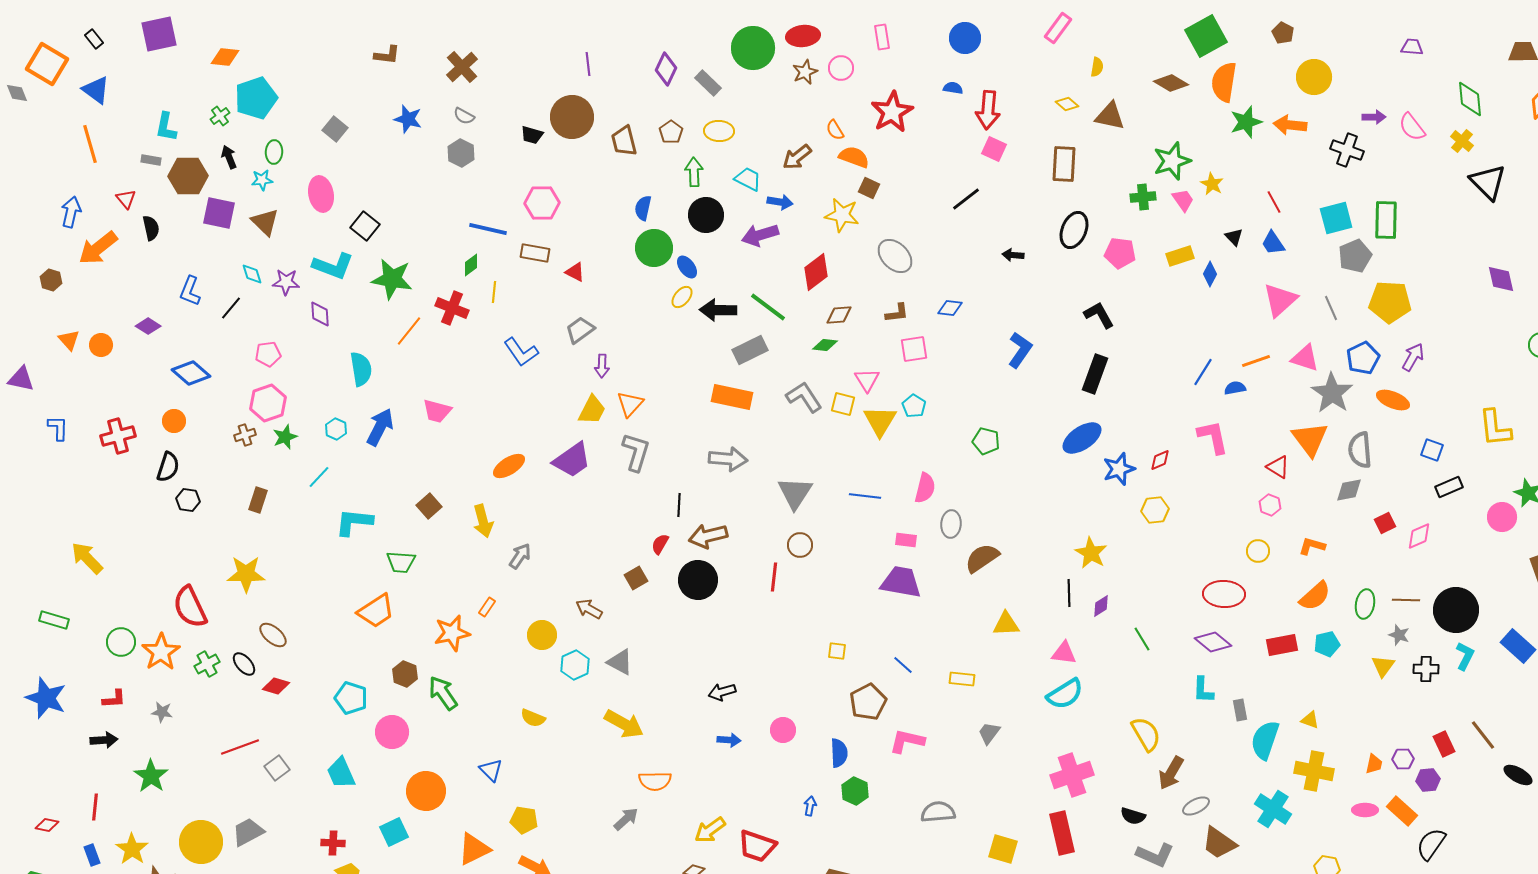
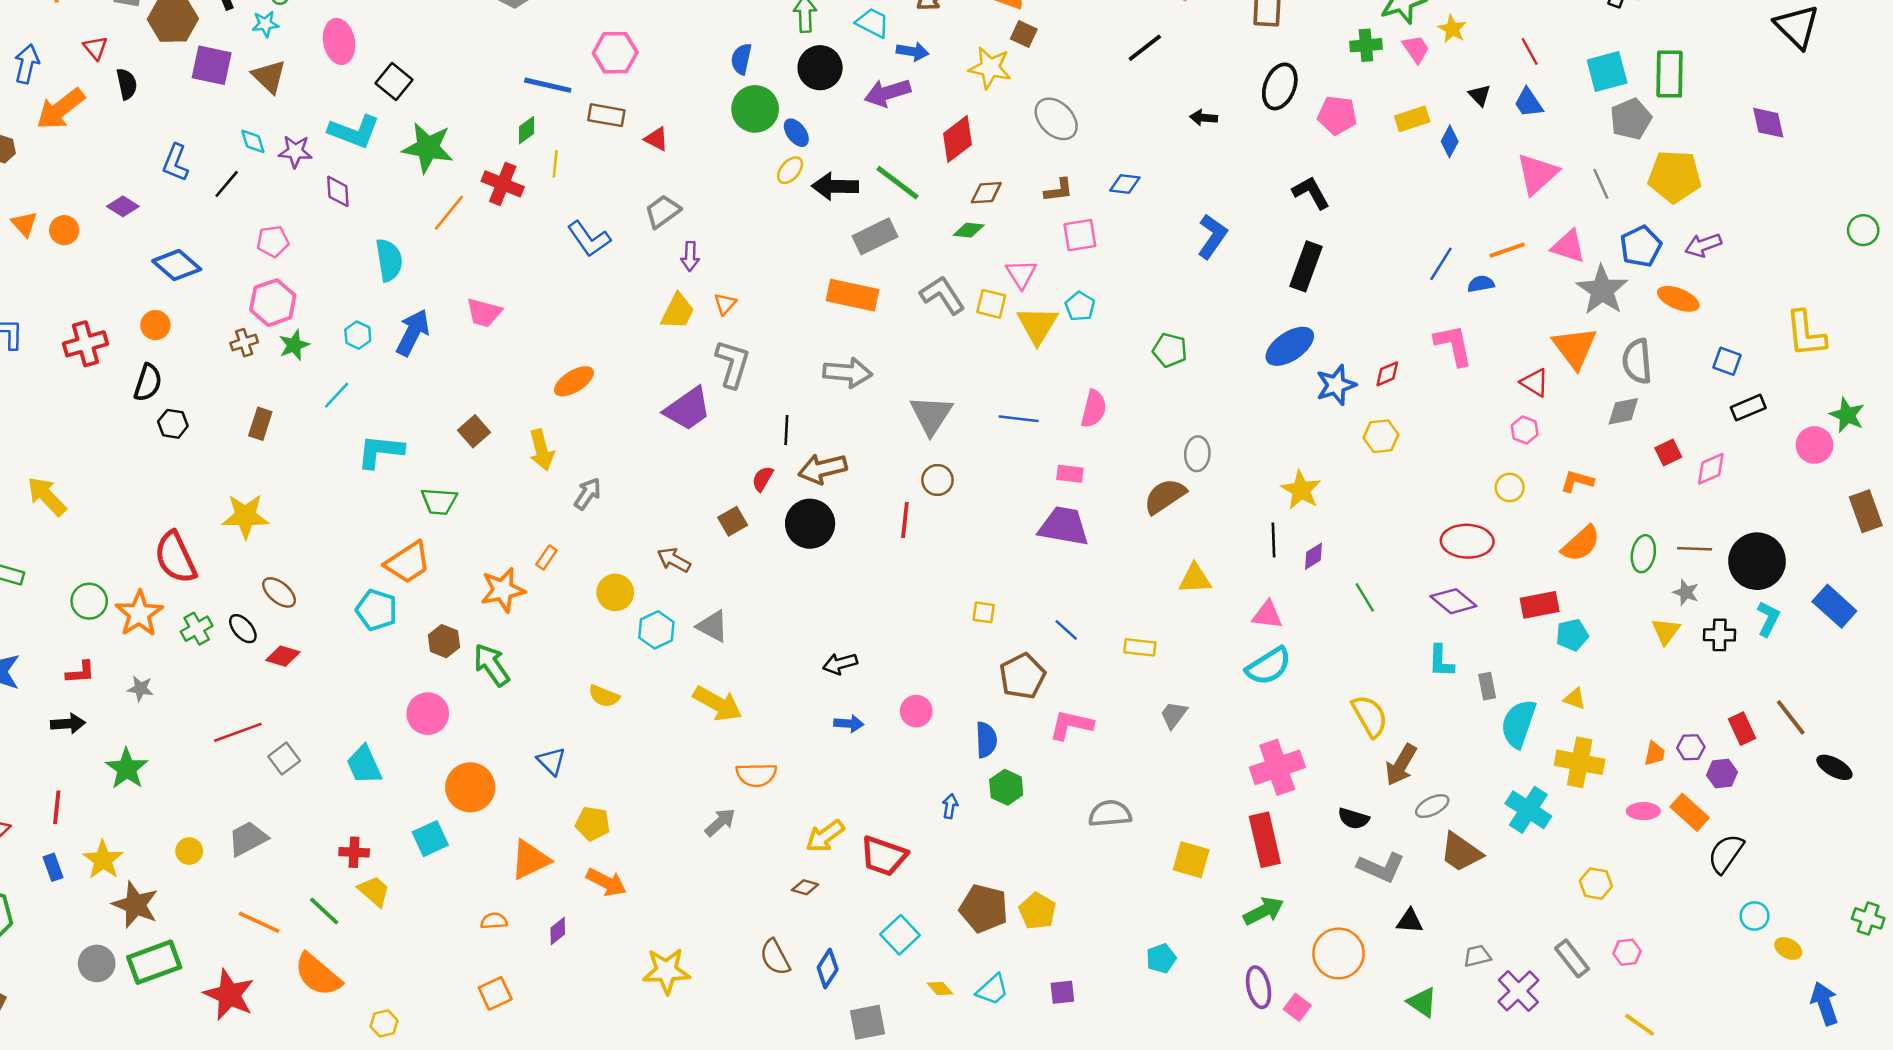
purple diamond: (1501, 279) -> (1768, 123), moved
purple arrow: (1413, 357) -> (1703, 245), turned -140
orange triangle: (630, 404) -> (725, 304), size x0.7
purple trapezoid: (572, 460) -> (688, 409), moved
gray ellipse: (951, 524) -> (1197, 454), moved
cyan pentagon: (1327, 644) -> (1572, 635), moved
cyan pentagon: (351, 698) -> (377, 610), moved
yellow circle: (201, 842) -> (189, 851), size x0.5

